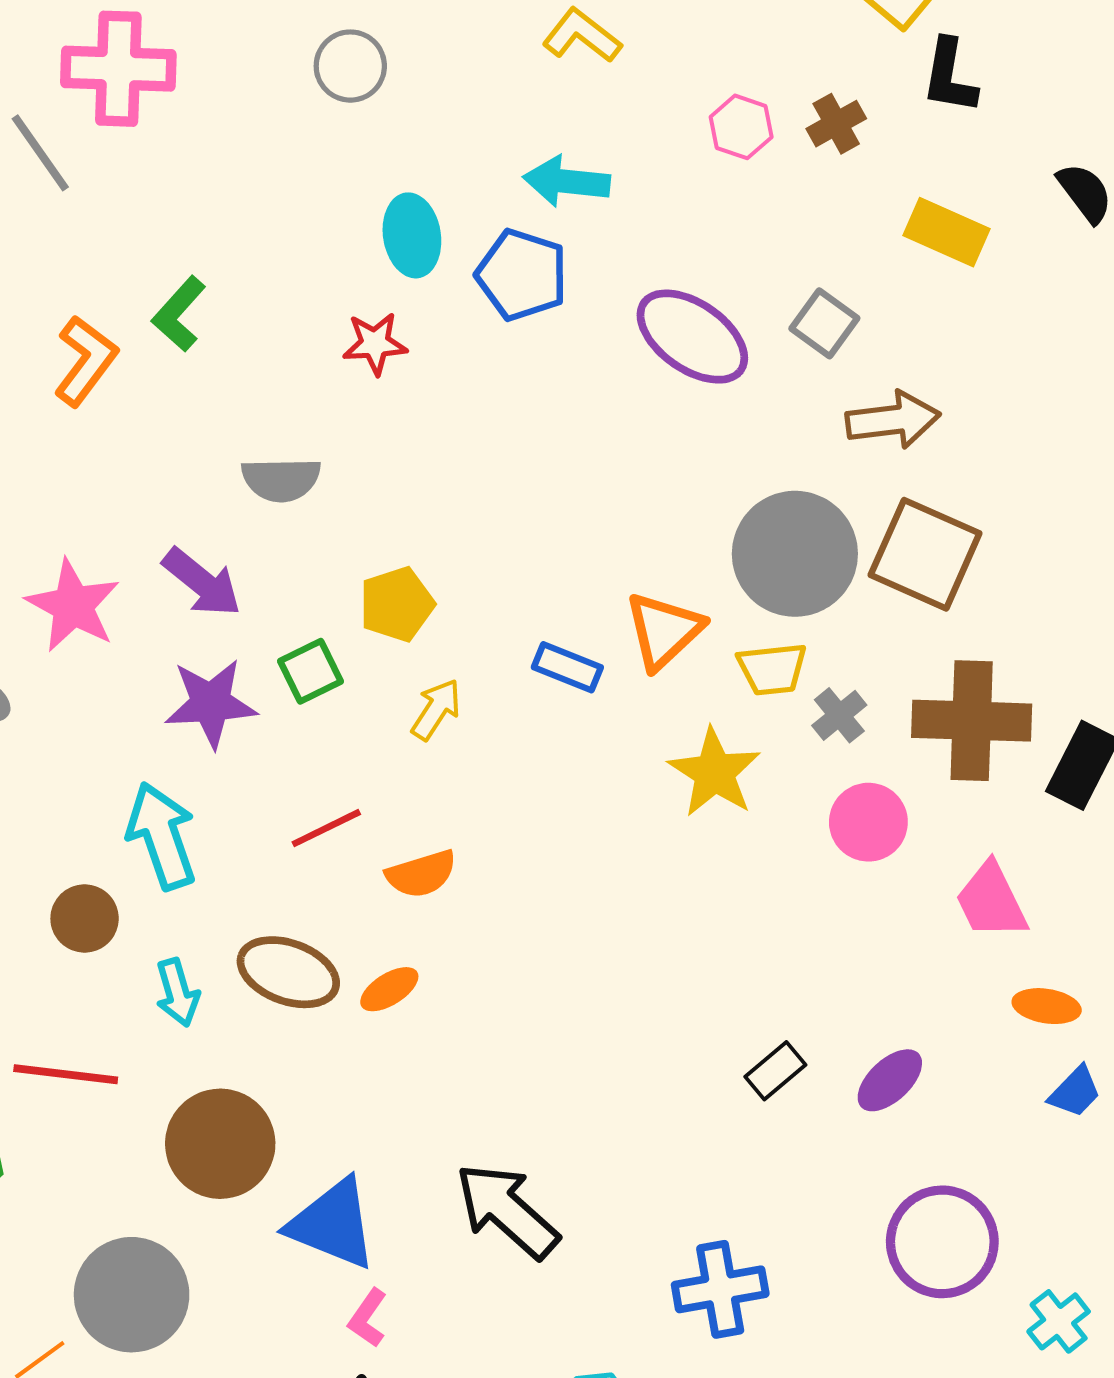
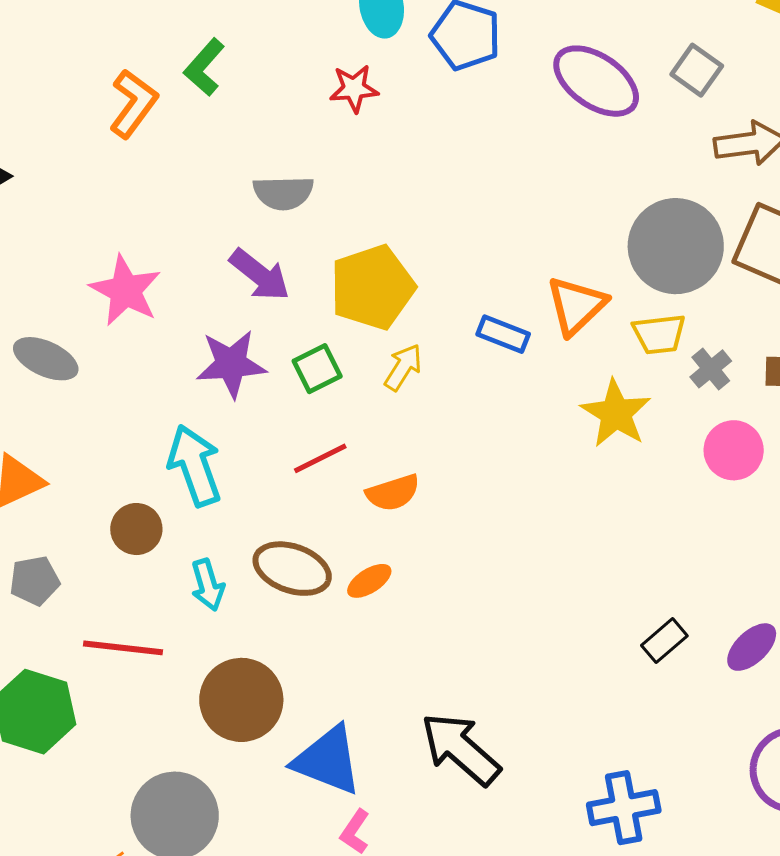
purple arrow: (202, 582) -> (260, 275), moved
yellow pentagon: (397, 604) -> (372, 287), size x1.5
green square: (310, 671) -> (317, 369), moved

